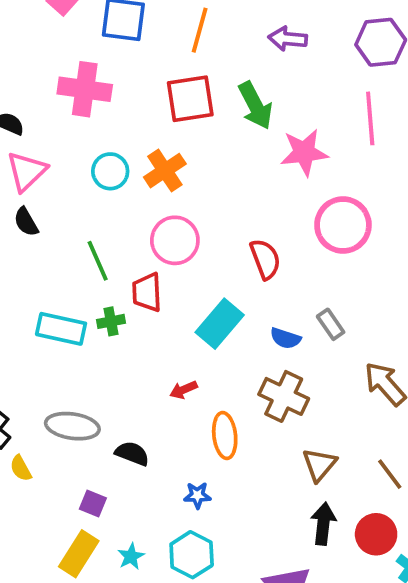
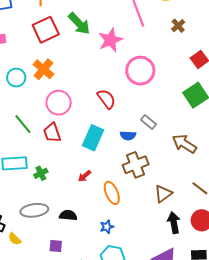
green cross: (111, 321) -> (41, 173), moved
brown cross: (284, 396) -> (136, 165), turned -30
brown triangle: (319, 465) -> (163, 194), turned 30

